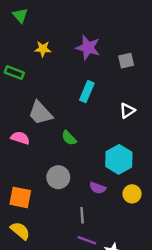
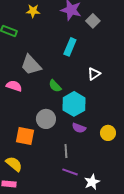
gray square: (126, 61) -> (93, 21), moved, turned -32
white triangle: (127, 111) -> (94, 74), moved
cyan hexagon: (119, 159) -> (74, 104), moved
orange square: (20, 197) -> (25, 136), moved

